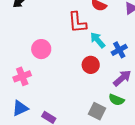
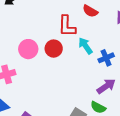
red circle: (91, 65) -> (54, 49), moved

